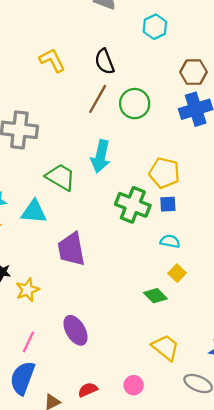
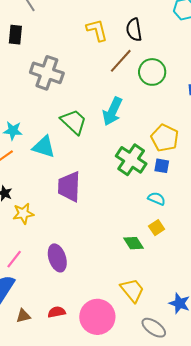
yellow L-shape: (52, 60) -> (97, 30), moved
pink circle: (134, 385) -> (97, 317), size x2.0

